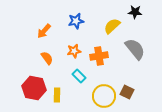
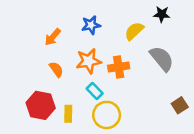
orange star: (74, 51) -> (89, 61), size x1.5
brown square: (127, 92) -> (180, 105), moved, turned 32
yellow circle: (104, 96) -> (107, 115), moved

